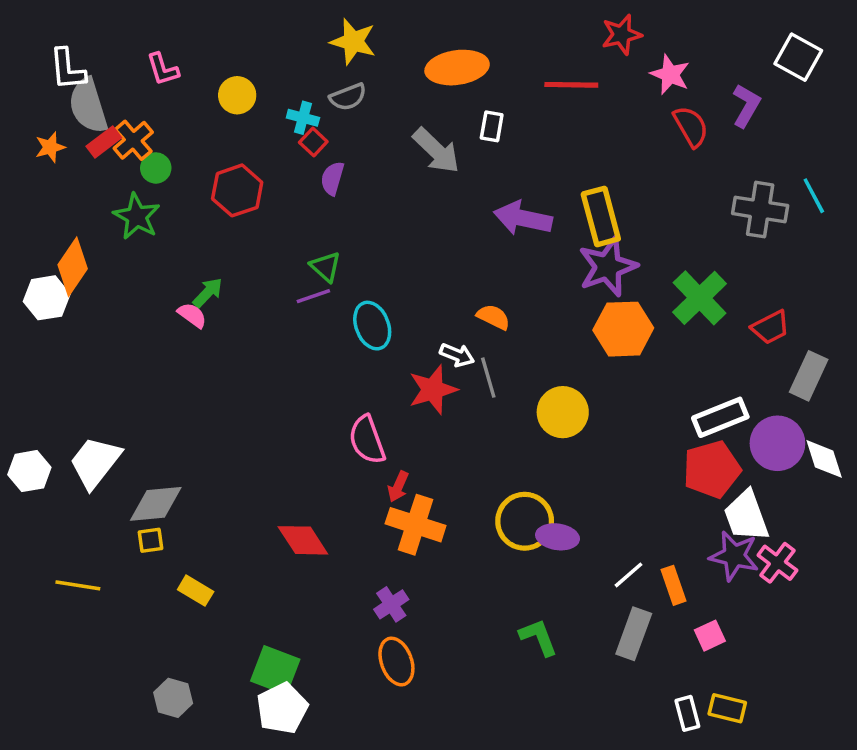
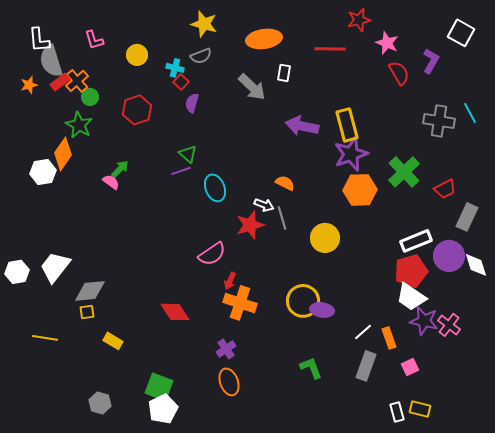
orange diamond: (73, 267) -> (63, 154), moved
white hexagon: (47, 298) -> (43, 172), moved
pink semicircle: (367, 440) -> (212, 254), turned -104
white trapezoid: (746, 516) -> (411, 297), moved, turned -36

